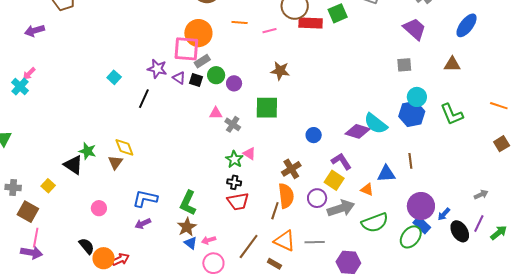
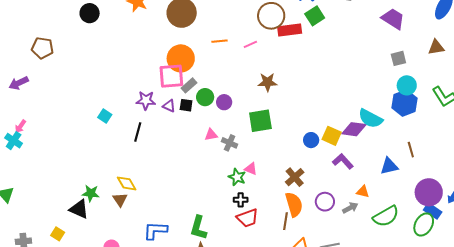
gray square: (404, 65) -> (398, 58), moved
yellow square: (334, 180) -> (332, 136), moved
orange triangle: (367, 190) -> (363, 192), moved
gray arrow: (341, 208) -> (350, 208), size x0.6

